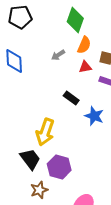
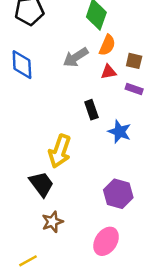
gray arrow: (58, 55) -> (76, 57), size x1.5
black rectangle: (71, 98) -> (91, 110), turned 35
purple hexagon: (59, 167) -> (118, 194), moved

